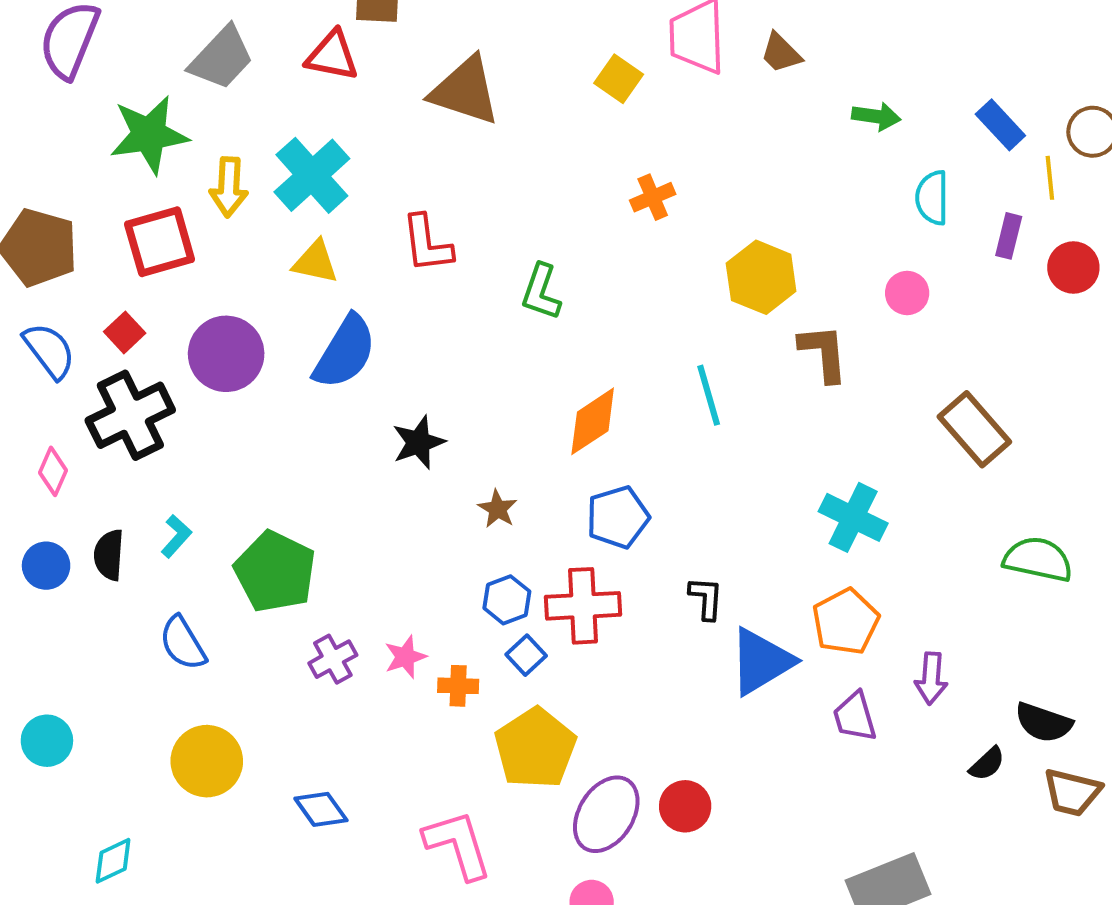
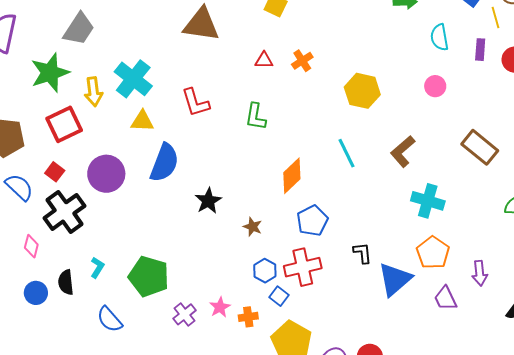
red triangle: (332, 56) -> (264, 60), moved, size x0.7
brown L-shape: (824, 353) -> (403, 151), moved, turned -116

